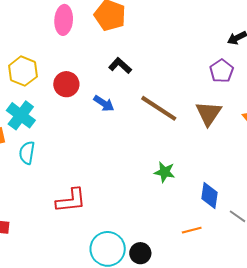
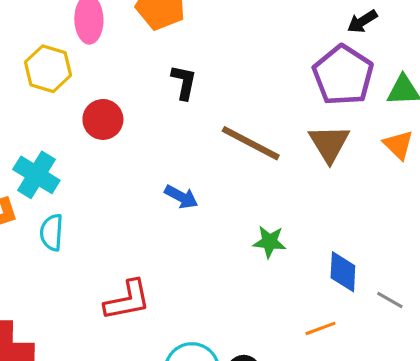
black L-shape: (120, 66) -> (184, 82), turned 65
yellow hexagon: (23, 71) -> (48, 69), moved
purple pentagon: (222, 71) -> (343, 75), size x1.6
blue arrow: (104, 103) -> (181, 197), moved

